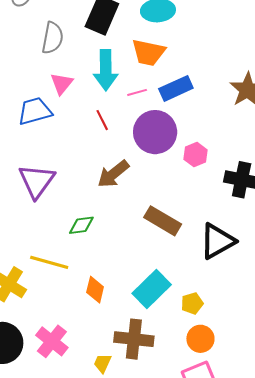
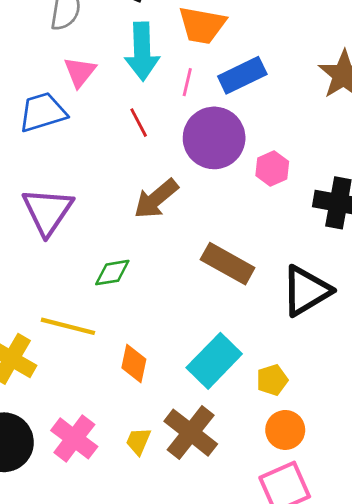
pink line: (137, 92) -> (187, 82), turned -60
brown cross: (134, 339) -> (191, 433), turned 33
yellow trapezoid: (102, 363) -> (138, 441), moved

